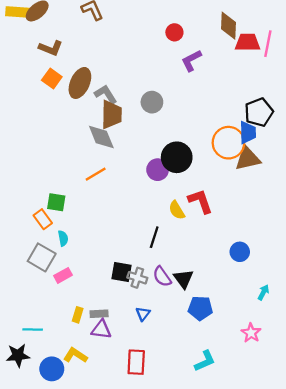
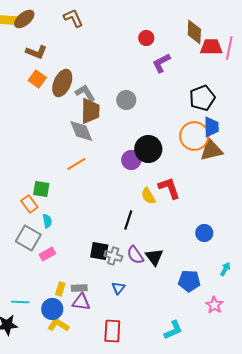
black pentagon: (259, 112) -> (202, 98), moved
blue pentagon: (200, 308) -> (189, 281), moved
blue circle: (52, 369) -> (52, 309), moved

